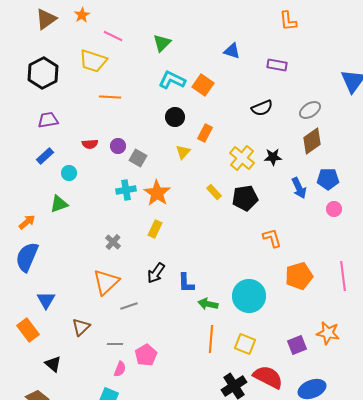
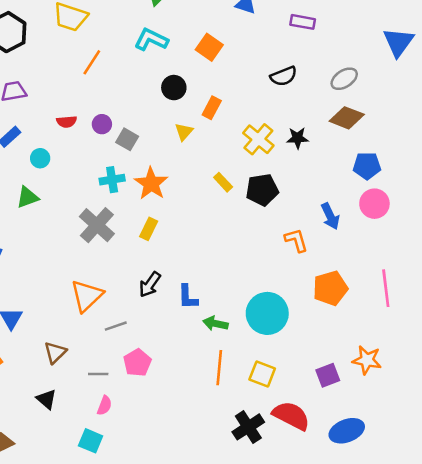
cyan L-shape: (172, 80) -> (151, 40), moved
orange line: (110, 97) -> (92, 62), turned -60
brown diamond: (312, 141) -> (347, 118), turned 56
blue arrow: (299, 188) -> (330, 216), moved
pink circle: (334, 209) -> (374, 204), size x1.5
gray cross: (113, 242) -> (97, 225), moved, size x1.8
pink pentagon: (146, 355) -> (137, 363), moved
black triangle: (53, 364) -> (46, 399), moved

